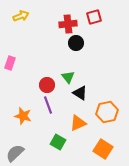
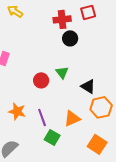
yellow arrow: (21, 16) -> (15, 11), turned -126
black triangle: (80, 93) -> (88, 86), moved
purple line: (48, 105) -> (42, 117), moved

